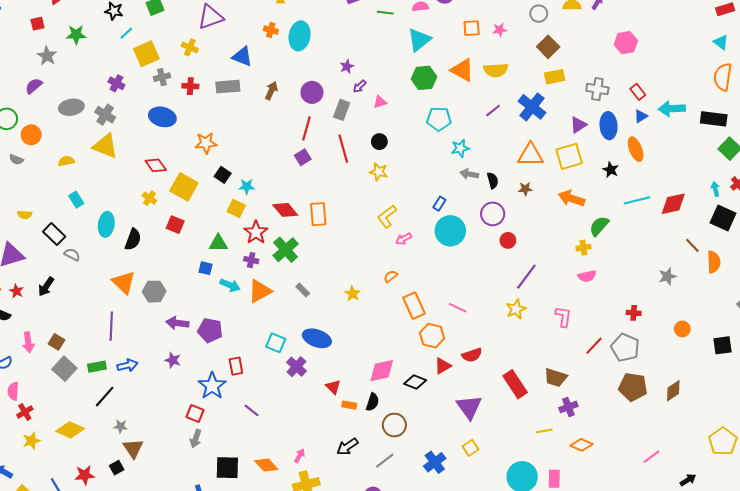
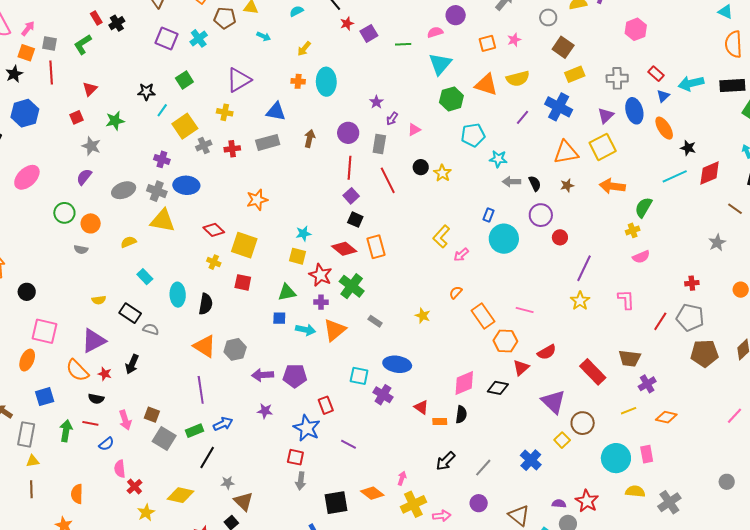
blue ellipse: (162, 117) -> (186, 185), moved
cyan star: (460, 148) -> (498, 159), turned 30
black star: (611, 170) -> (688, 148), moved
yellow star: (379, 172) -> (442, 173), moved, turned 30
black square: (223, 175) -> (355, 220), moved
brown circle: (394, 425) -> (583, 423), moved

